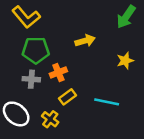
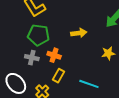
orange cross: (58, 72) -> (54, 55), turned 32
yellow rectangle: (67, 97) -> (58, 76), turned -32

